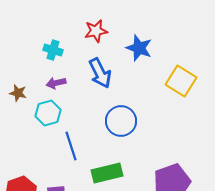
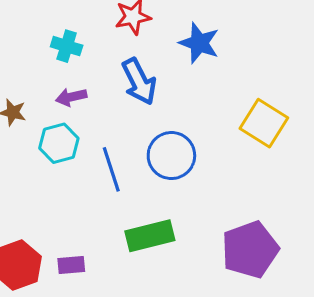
yellow square: (181, 81) -> (264, 123), moved
blue line: (71, 146) -> (111, 169), moved

